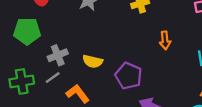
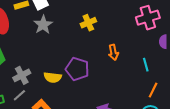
purple pentagon: (129, 76) -> (77, 69), moved

